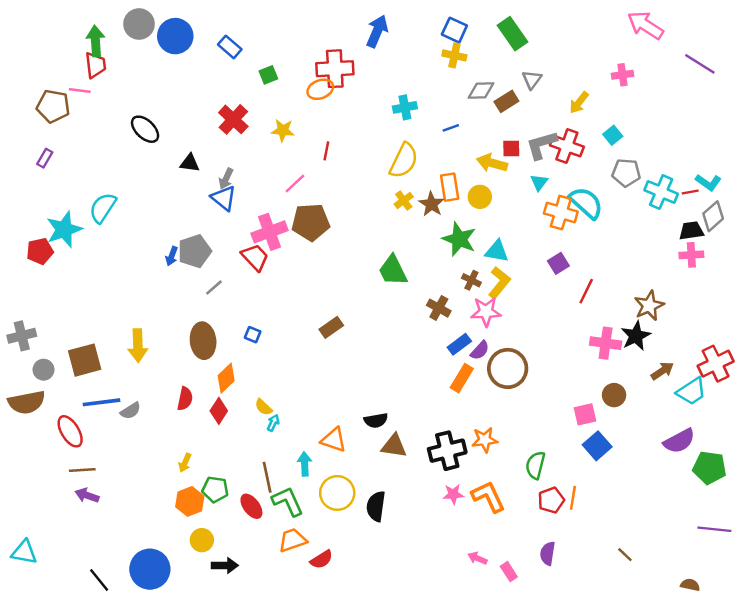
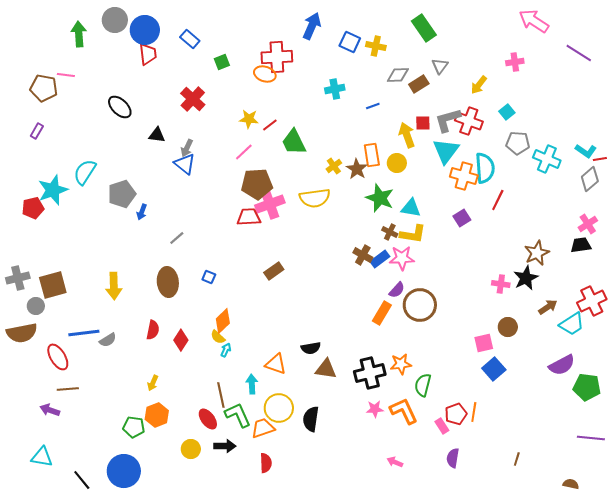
blue square: (454, 30) -> (350, 42), moved
red trapezoid: (95, 65) -> (148, 54), moved
orange ellipse: (320, 89) -> (265, 74), turned 40
yellow star: (283, 130) -> (249, 119), moved
red line: (326, 151) -> (270, 125), turned 42
yellow semicircle: (404, 161) -> (315, 198), moved, turned 56
yellow arrow: (492, 163) -> (407, 135), turned 55
cyan triangle: (539, 182) -> (446, 151), size x1.8
red line: (690, 192) -> (600, 159), moved
cyan semicircle: (586, 203) -> (485, 168), turned 44
black trapezoid: (691, 231) -> (581, 245), moved
pink cross: (270, 232) -> (270, 204), moved
gray pentagon: (195, 251) -> (122, 194), moved
pink cross: (691, 255) -> (588, 224), moved, turned -30
red trapezoid: (255, 257) -> (249, 217), moved, turned -50
green trapezoid: (393, 271) -> (294, 142), moved
yellow L-shape: (499, 283) -> (413, 234), turned 60
red line: (586, 291) -> (498, 200), moved
pink cross: (606, 343) -> (501, 284), size x0.7
blue rectangle: (459, 344) -> (380, 259), moved
brown square: (85, 360) -> (53, 285), moved
orange diamond: (226, 378) -> (223, 321), moved
green semicircle: (535, 465) -> (423, 385), moved
green pentagon: (215, 489) -> (134, 427), moved
purple arrow: (87, 495) -> (50, 410), moved
yellow circle: (202, 540) -> (191, 449), moved
orange trapezoid: (293, 540) -> (263, 428), moved
cyan triangle: (24, 552) -> (42, 457), moved
brown line: (625, 555) -> (517, 459), turned 64
red semicircle: (322, 559) -> (266, 463), turned -60
black arrow: (225, 565) -> (225, 446), moved
pink rectangle: (509, 572) -> (442, 426), moved

